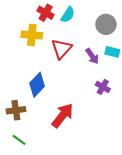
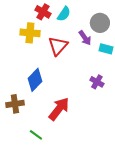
purple arrow: (92, 56) -> (85, 38), moved
green line: (19, 140) -> (36, 135), moved

